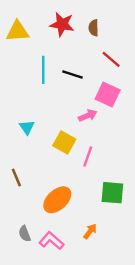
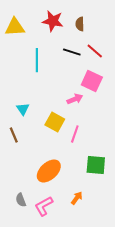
black line: (73, 75) -> (72, 52), moved
brown line: (16, 178) -> (14, 135), moved
pink L-shape: (51, 241) -> (44, 206), turned -70

